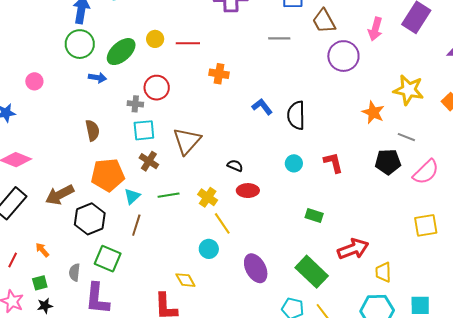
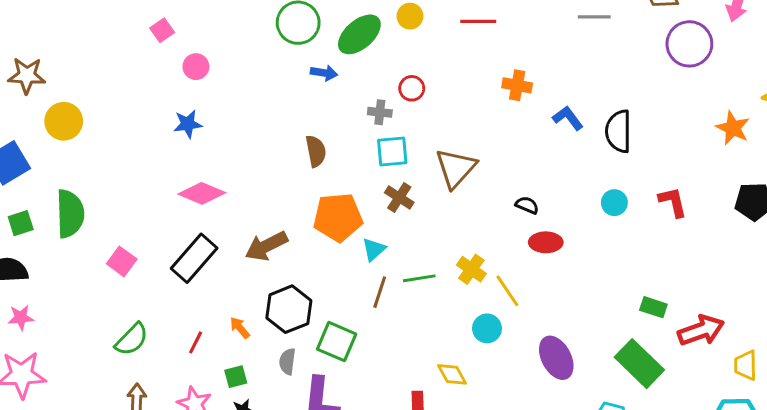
red line: (188, 43) -> (478, 21), moved
orange cross: (219, 74) -> (517, 85), moved
pink circle: (34, 81) -> (196, 67), moved
red circle: (157, 88) -> (412, 88), size x0.7
green line: (169, 195) -> (419, 278), moved
yellow cross: (208, 197) -> (471, 269), moved
green rectangle: (314, 216) -> (653, 307), moved
black hexagon: (90, 219) -> (289, 309), moved

